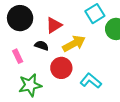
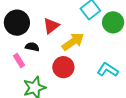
black semicircle: (42, 46) -> (32, 47), moved
cyan L-shape: (91, 81) -> (108, 70), moved

